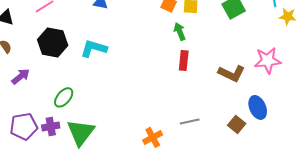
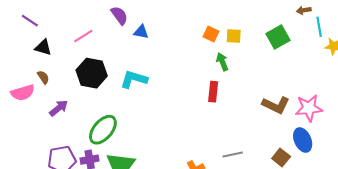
red rectangle: (184, 60) -> (213, 92), moved
pink star: (268, 60) -> (309, 108), moved
green ellipse: (64, 97) -> (103, 130), size x1.4

